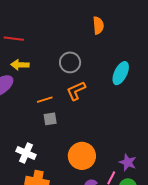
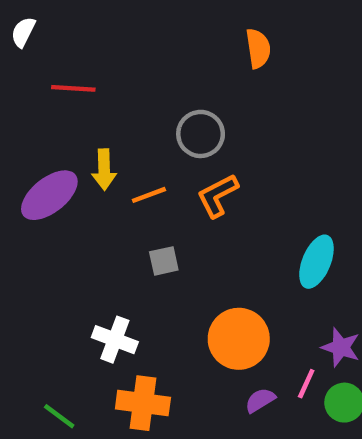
yellow arrow: (20, 65) -> (104, 169), moved, turned -90
cyan ellipse: (121, 73) -> (316, 262), moved
orange line: (45, 100) -> (149, 195), moved

